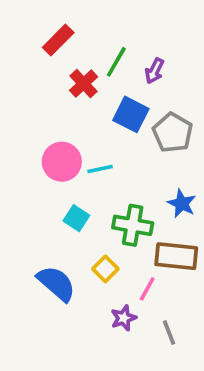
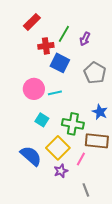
red cross: (84, 84) -> (46, 46), turned 35
blue square: (131, 114) -> (60, 63), moved
yellow square: (105, 269) -> (58, 148), size x1.6
purple star: (124, 318) -> (61, 171), moved
gray line: (169, 333) -> (86, 190), moved

